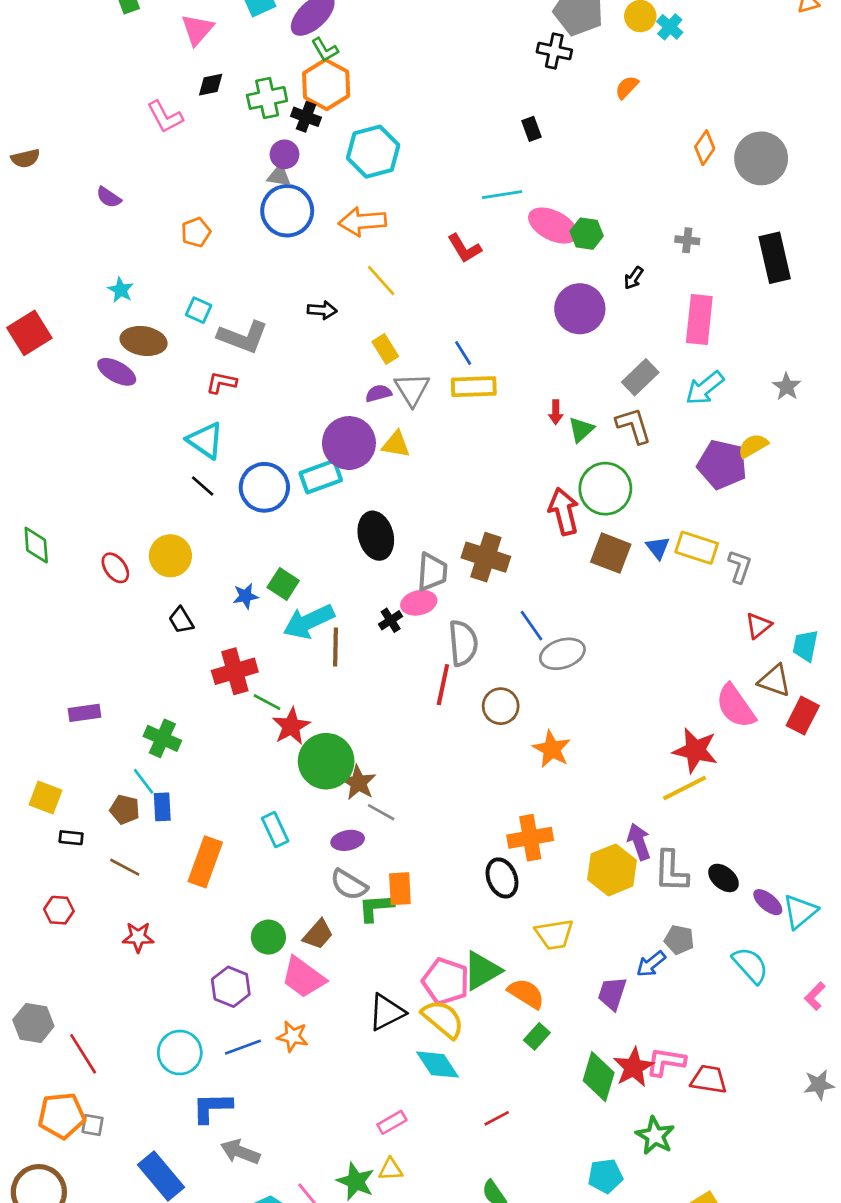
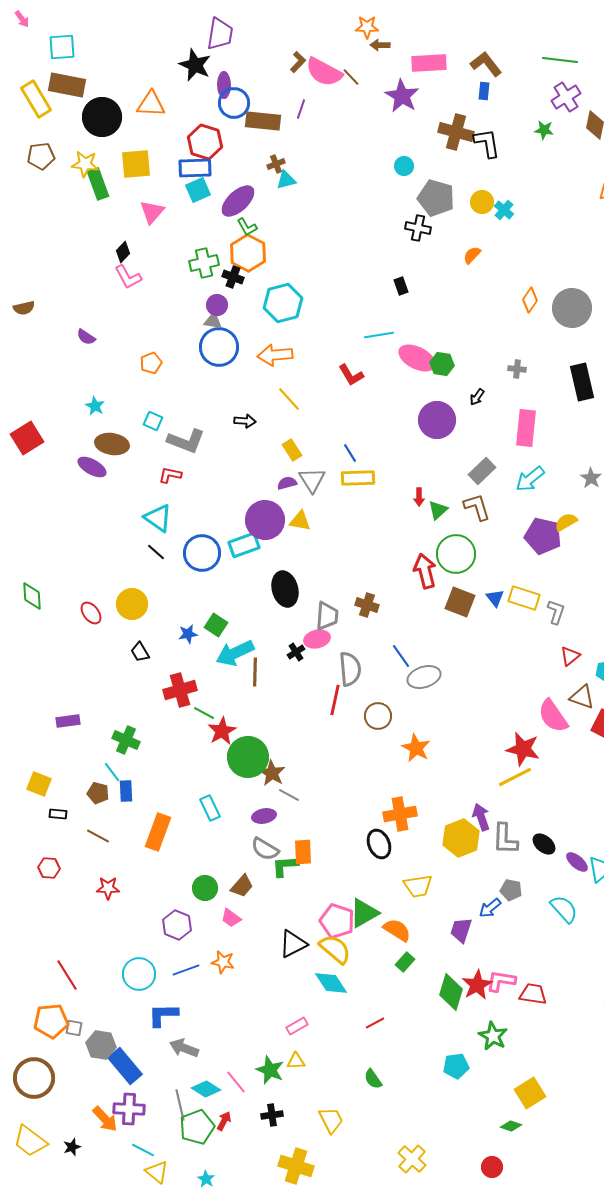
black diamond: (211, 85) -> (123, 252), moved, turned -35
brown cross: (486, 557) -> (367, 605), size x0.7
pink trapezoid: (303, 977) -> (231, 918), size x0.6
gray hexagon: (33, 1023) -> (101, 1045), moved

